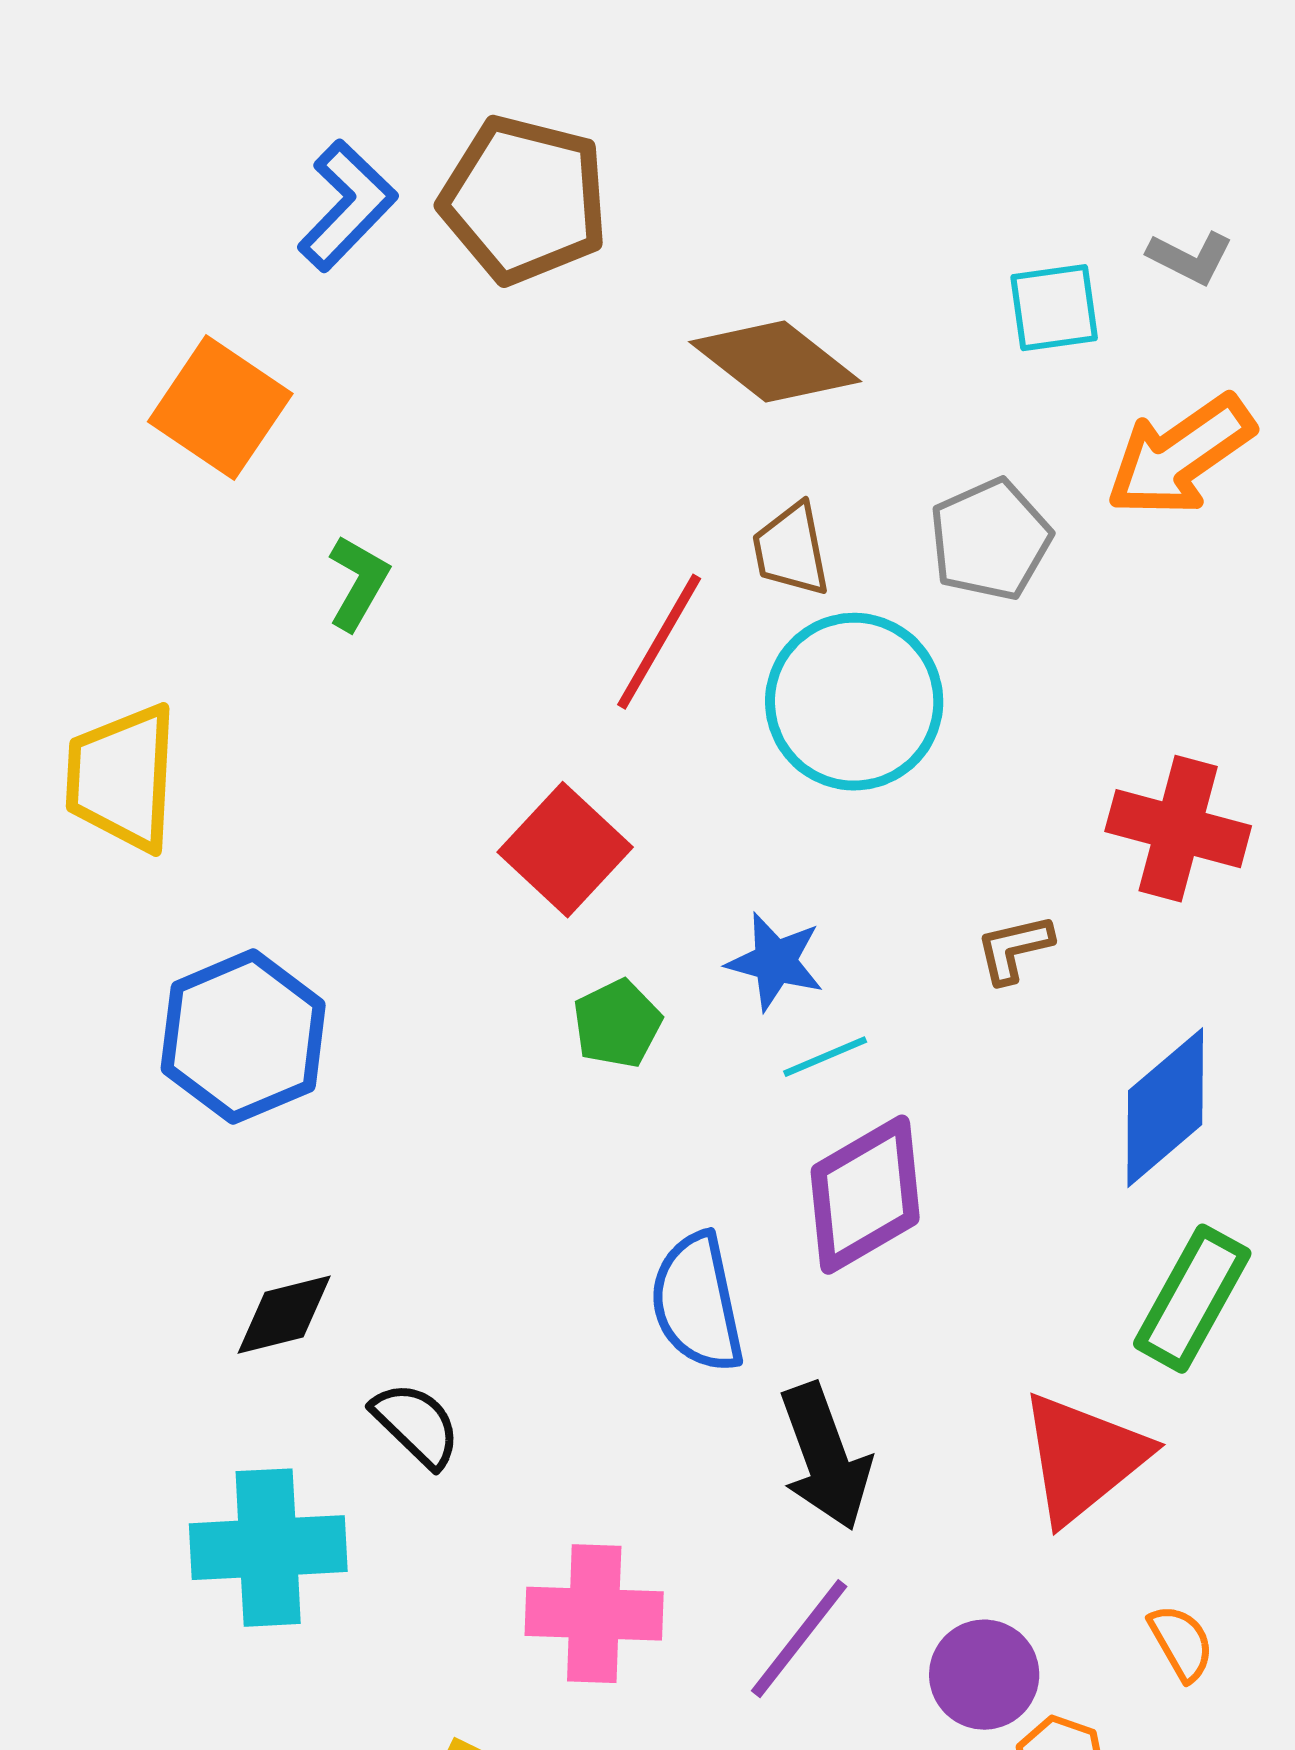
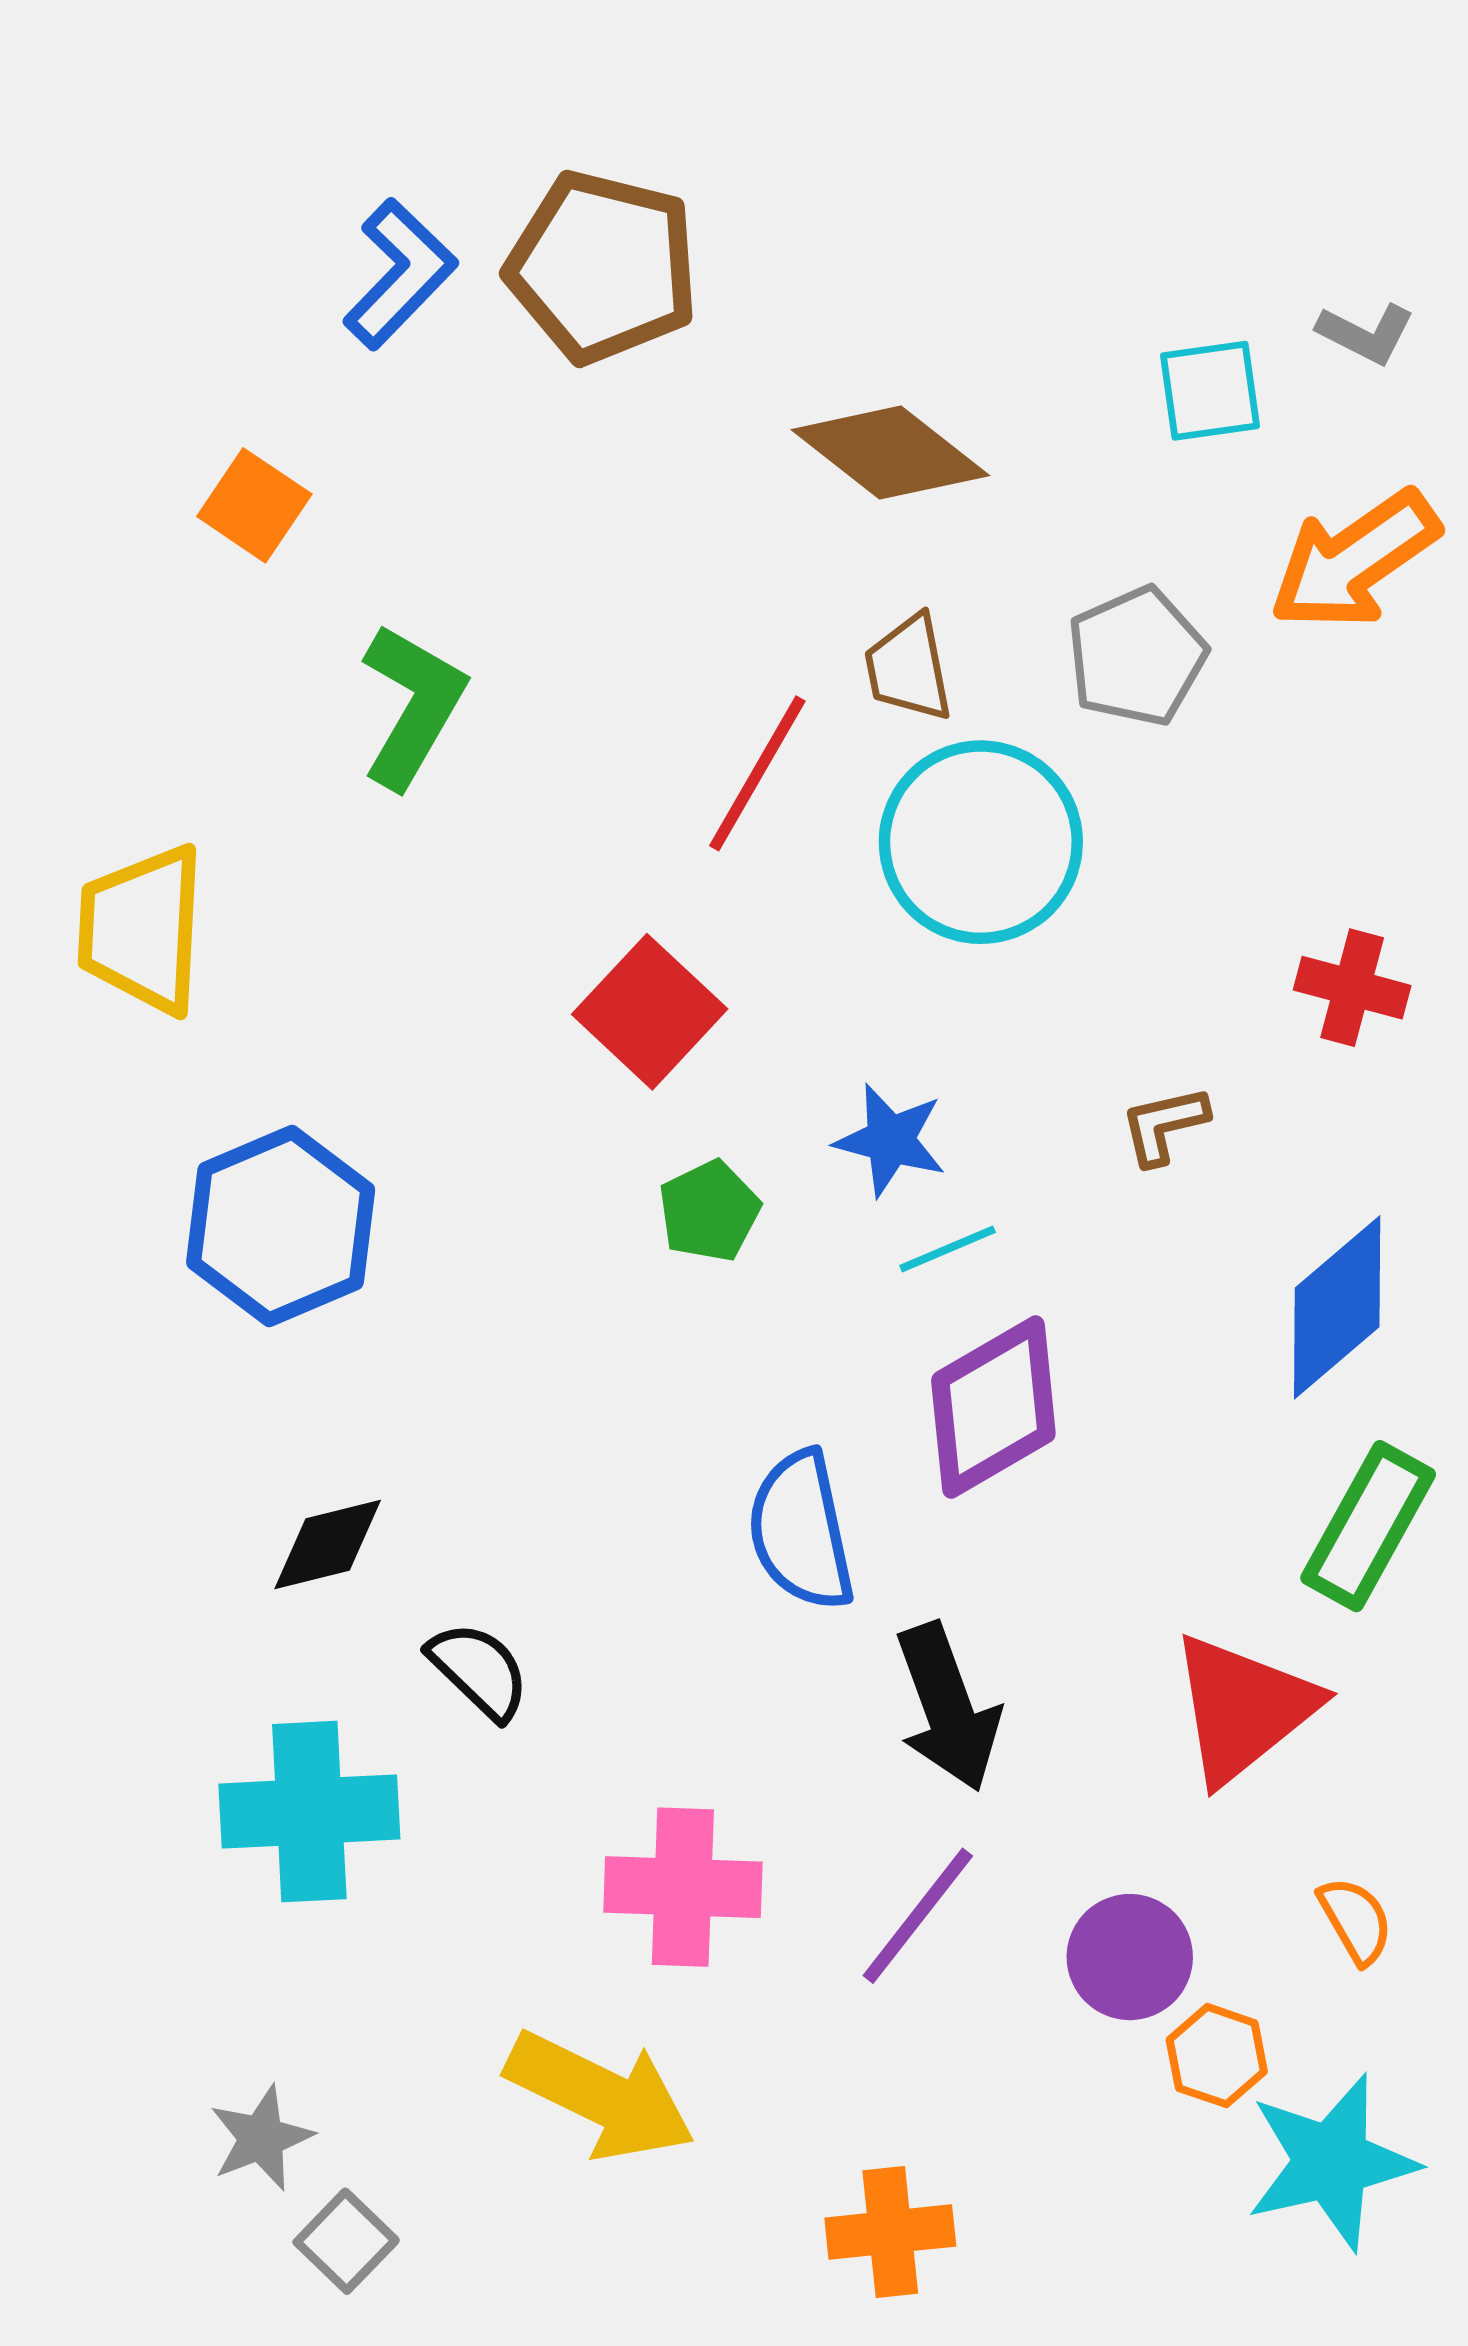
orange square: (220, 408) -> (254, 505), size x0.7
green L-shape: (358, 583) -> (412, 706), size x1.5
red cross: (1178, 829) -> (1352, 988), size x0.7

